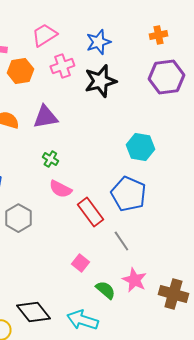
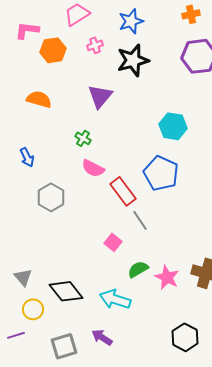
pink cross: (62, 66) -> (95, 45), size x0.7
purple triangle: (45, 117) -> (100, 96), moved, turned -40
gray line: (121, 241) -> (140, 220), moved
pink star: (134, 280) -> (167, 277), moved
green semicircle: (105, 290) -> (138, 269), turned -70

